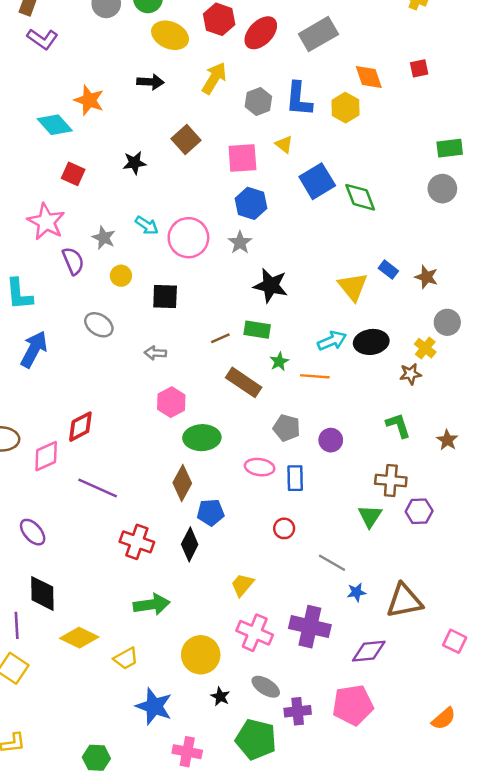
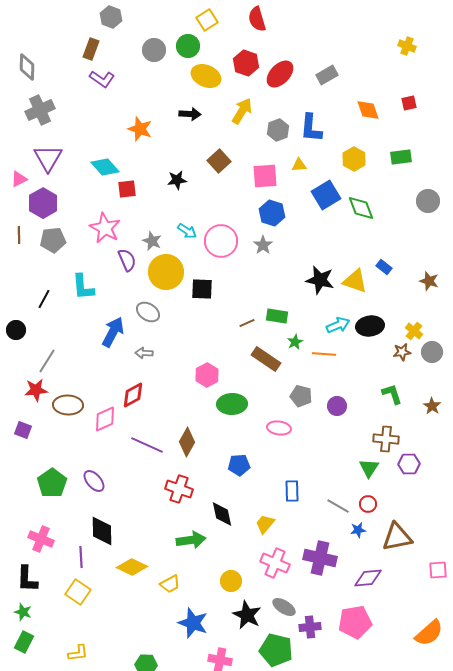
gray rectangle: (318, 34) -> (327, 75), size x0.7
yellow hexagon: (345, 108) -> (354, 159), moved
cyan diamond: (55, 125) -> (105, 167), moved
yellow triangle: (284, 144) -> (299, 165), turned -42
green rectangle: (450, 148) -> (401, 157), moved
red square: (73, 174) -> (127, 189), turned -30
yellow circle: (121, 276) -> (166, 272), size x2.0
brown star: (426, 277) -> (429, 281), moved
black star: (271, 286) -> (320, 280), moved
yellow triangle: (353, 287) -> (355, 281), turned -32
gray circle: (447, 322) -> (432, 352), moved
blue arrow: (34, 349) -> (113, 332), moved
gray arrow: (155, 353) -> (144, 353), moved
blue rectangle: (295, 478) -> (292, 491), moved
brown diamond: (182, 483) -> (187, 442), moved
red circle: (284, 528) -> (368, 504), moved
black diamond: (190, 544) -> (222, 514), moved, turned -40
pink square: (455, 641) -> (438, 570), turned -30
yellow circle: (201, 655) -> (231, 581), size x0.7
black star: (220, 696) -> (247, 615), size x1.8
orange semicircle: (444, 719) -> (429, 633), size x1.4

